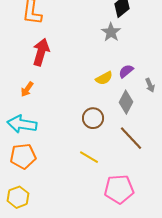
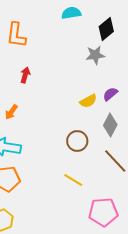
gray star: (111, 32) -> (95, 55), turned 30
red arrow: (41, 52) -> (25, 75), size x0.6

